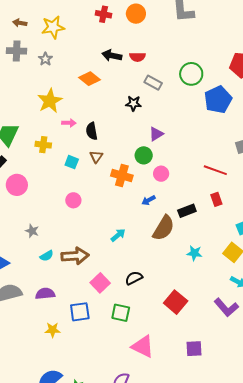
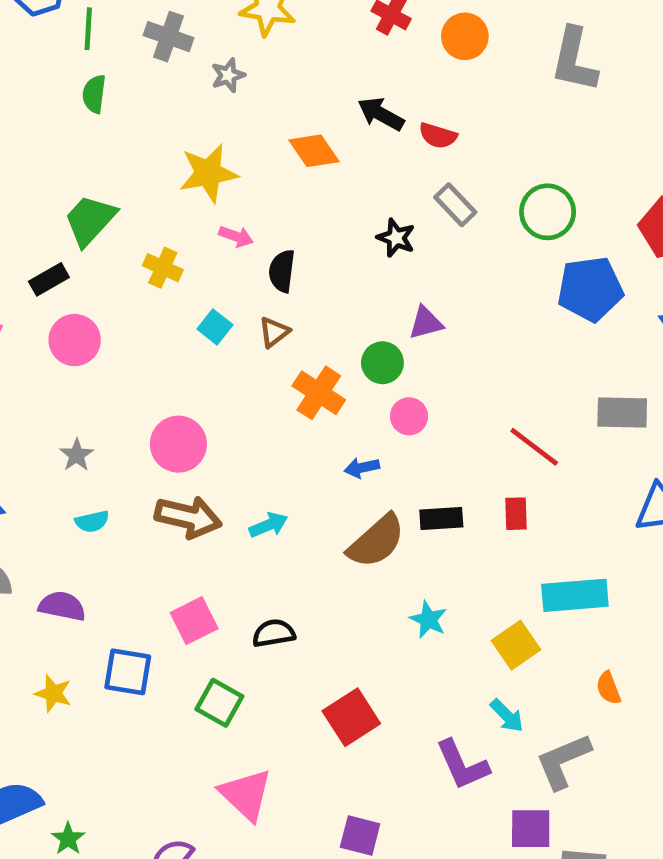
pink circle: (73, 200) -> (178, 444), moved, size x1.5
brown arrow: (75, 256) -> (188, 517), moved

